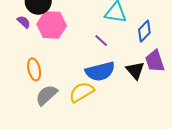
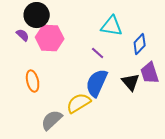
blue semicircle: (100, 71) -> (97, 83), turned 128
gray semicircle: (46, 95) -> (52, 120), moved

